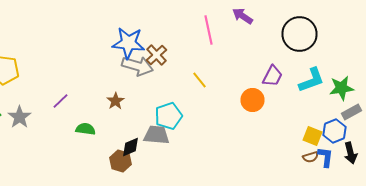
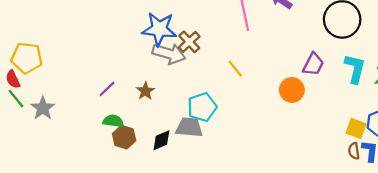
cyan L-shape: (312, 80) -> (355, 69), turned -56
purple line: (60, 101) -> (107, 89), moved
brown semicircle: (310, 157) -> (354, 151), turned 98
brown hexagon: (120, 161) -> (124, 137), moved

